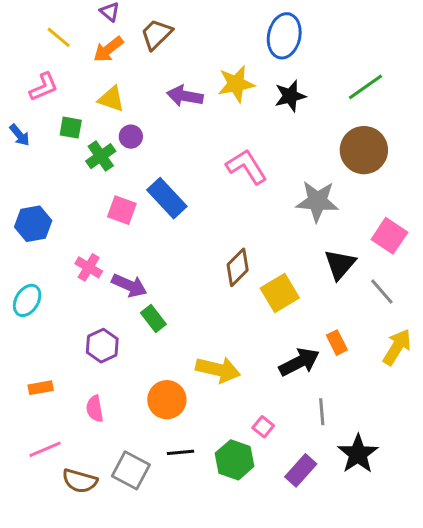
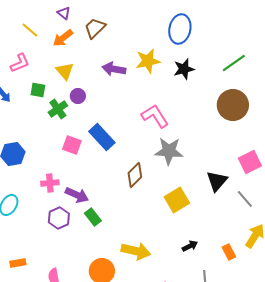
yellow triangle: (111, 99) -> (65, 71), turned 30
gray star: (317, 201) -> (169, 151), moved
pink square: (389, 236) -> (250, 162), turned 30
pink cross: (89, 267) -> (50, 183), turned -36
brown diamond: (238, 267) -> (135, 175), moved
orange rectangle: (337, 343) -> (229, 252), moved
purple hexagon: (102, 346) -> (59, 218), moved
black arrow: (299, 362) -> (190, 246), size x0.6

